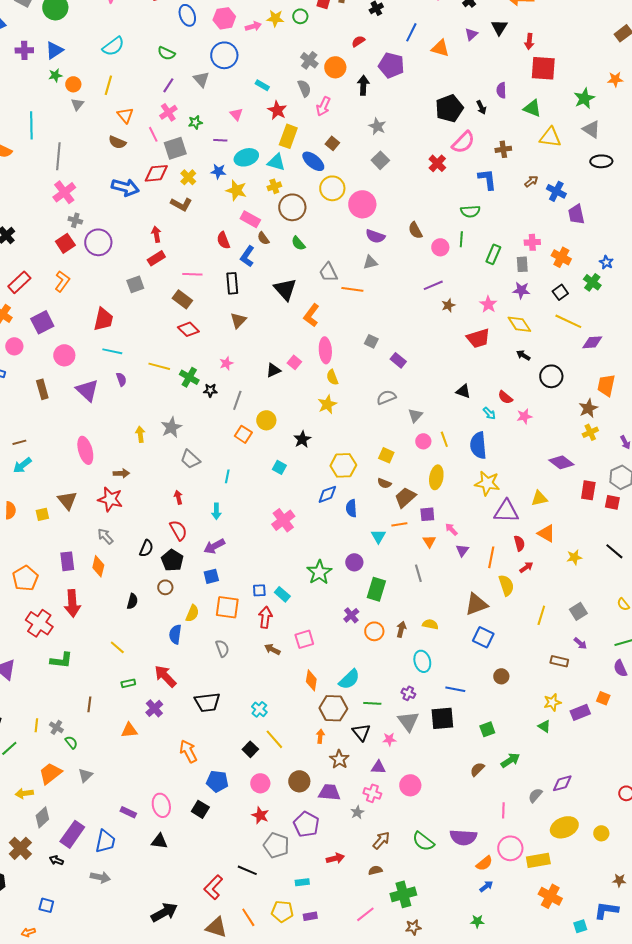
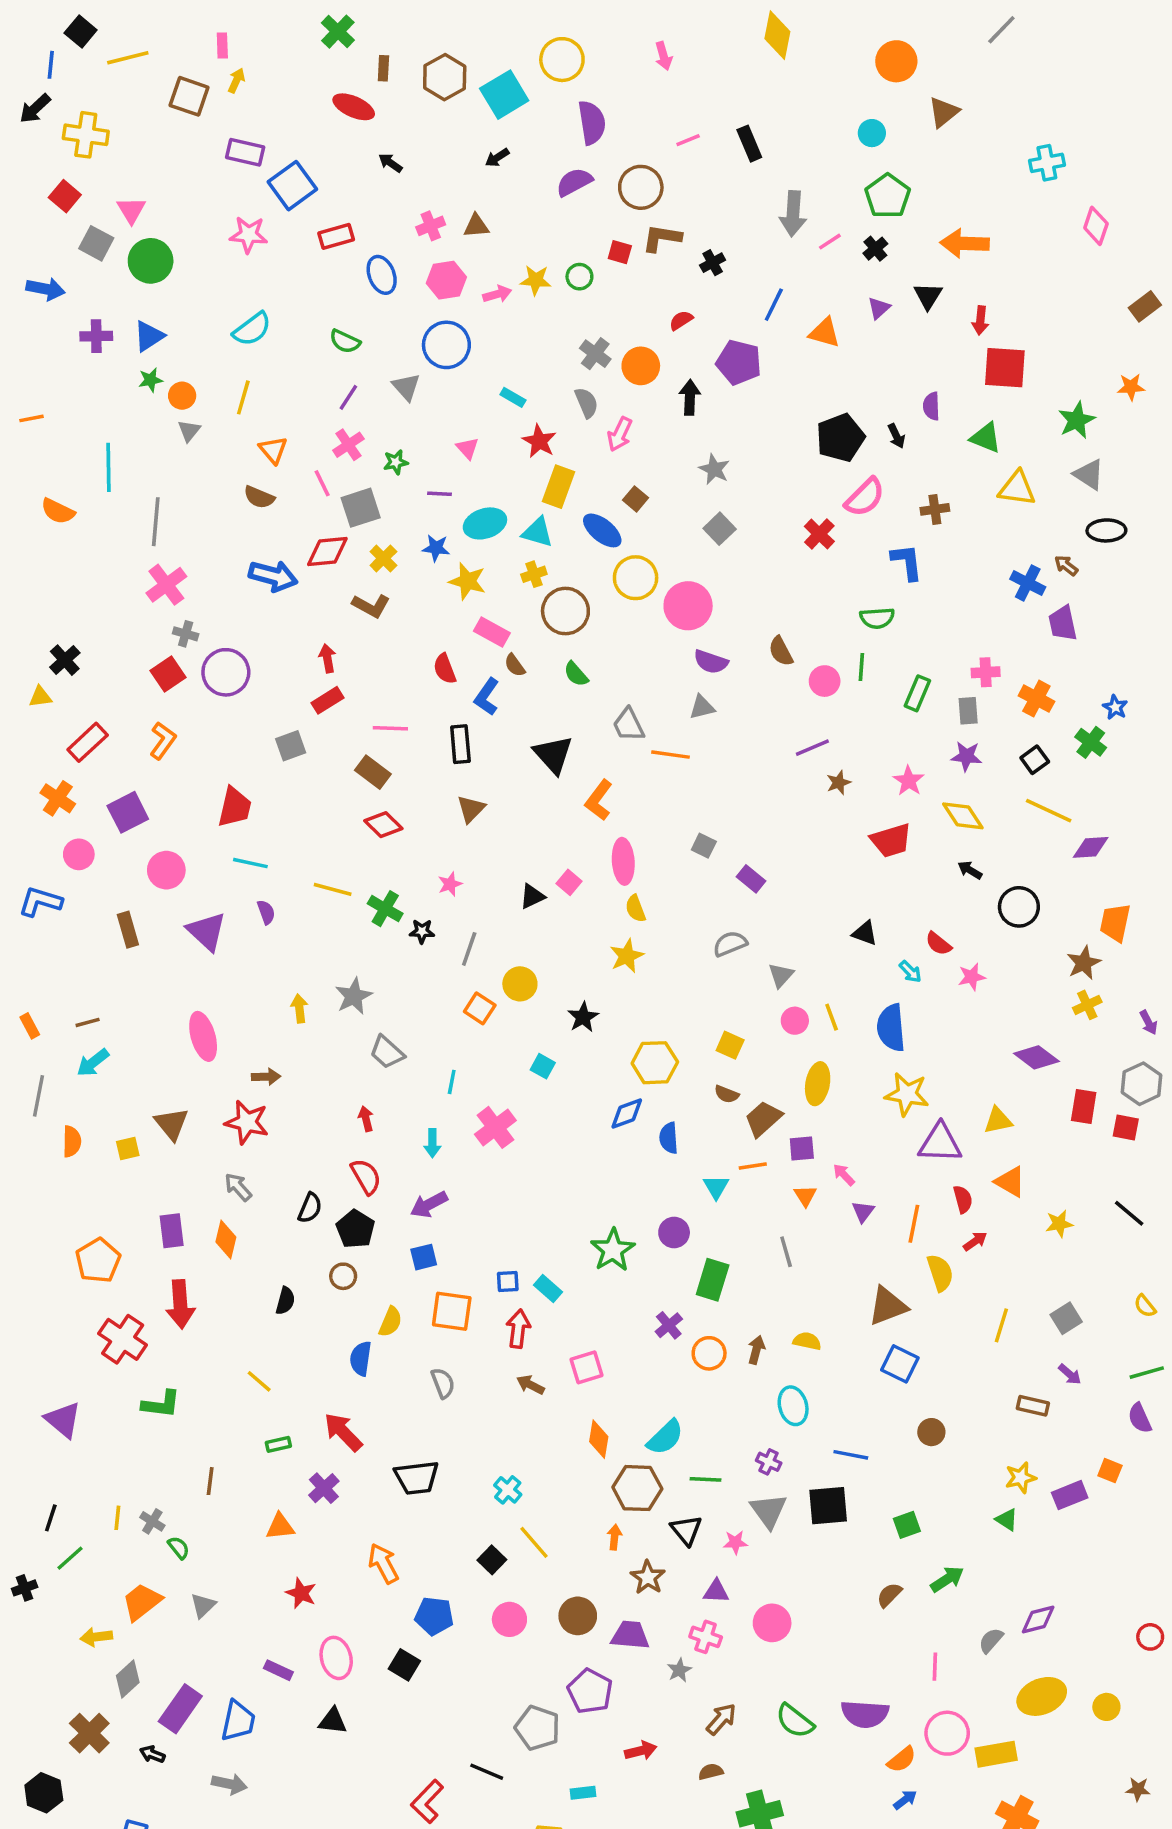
brown arrow: (531, 181) -> (1066, 565), moved, turned -104
pink cross: (283, 520) -> (495, 1127), moved
red star: (260, 815) -> (301, 1593), moved

